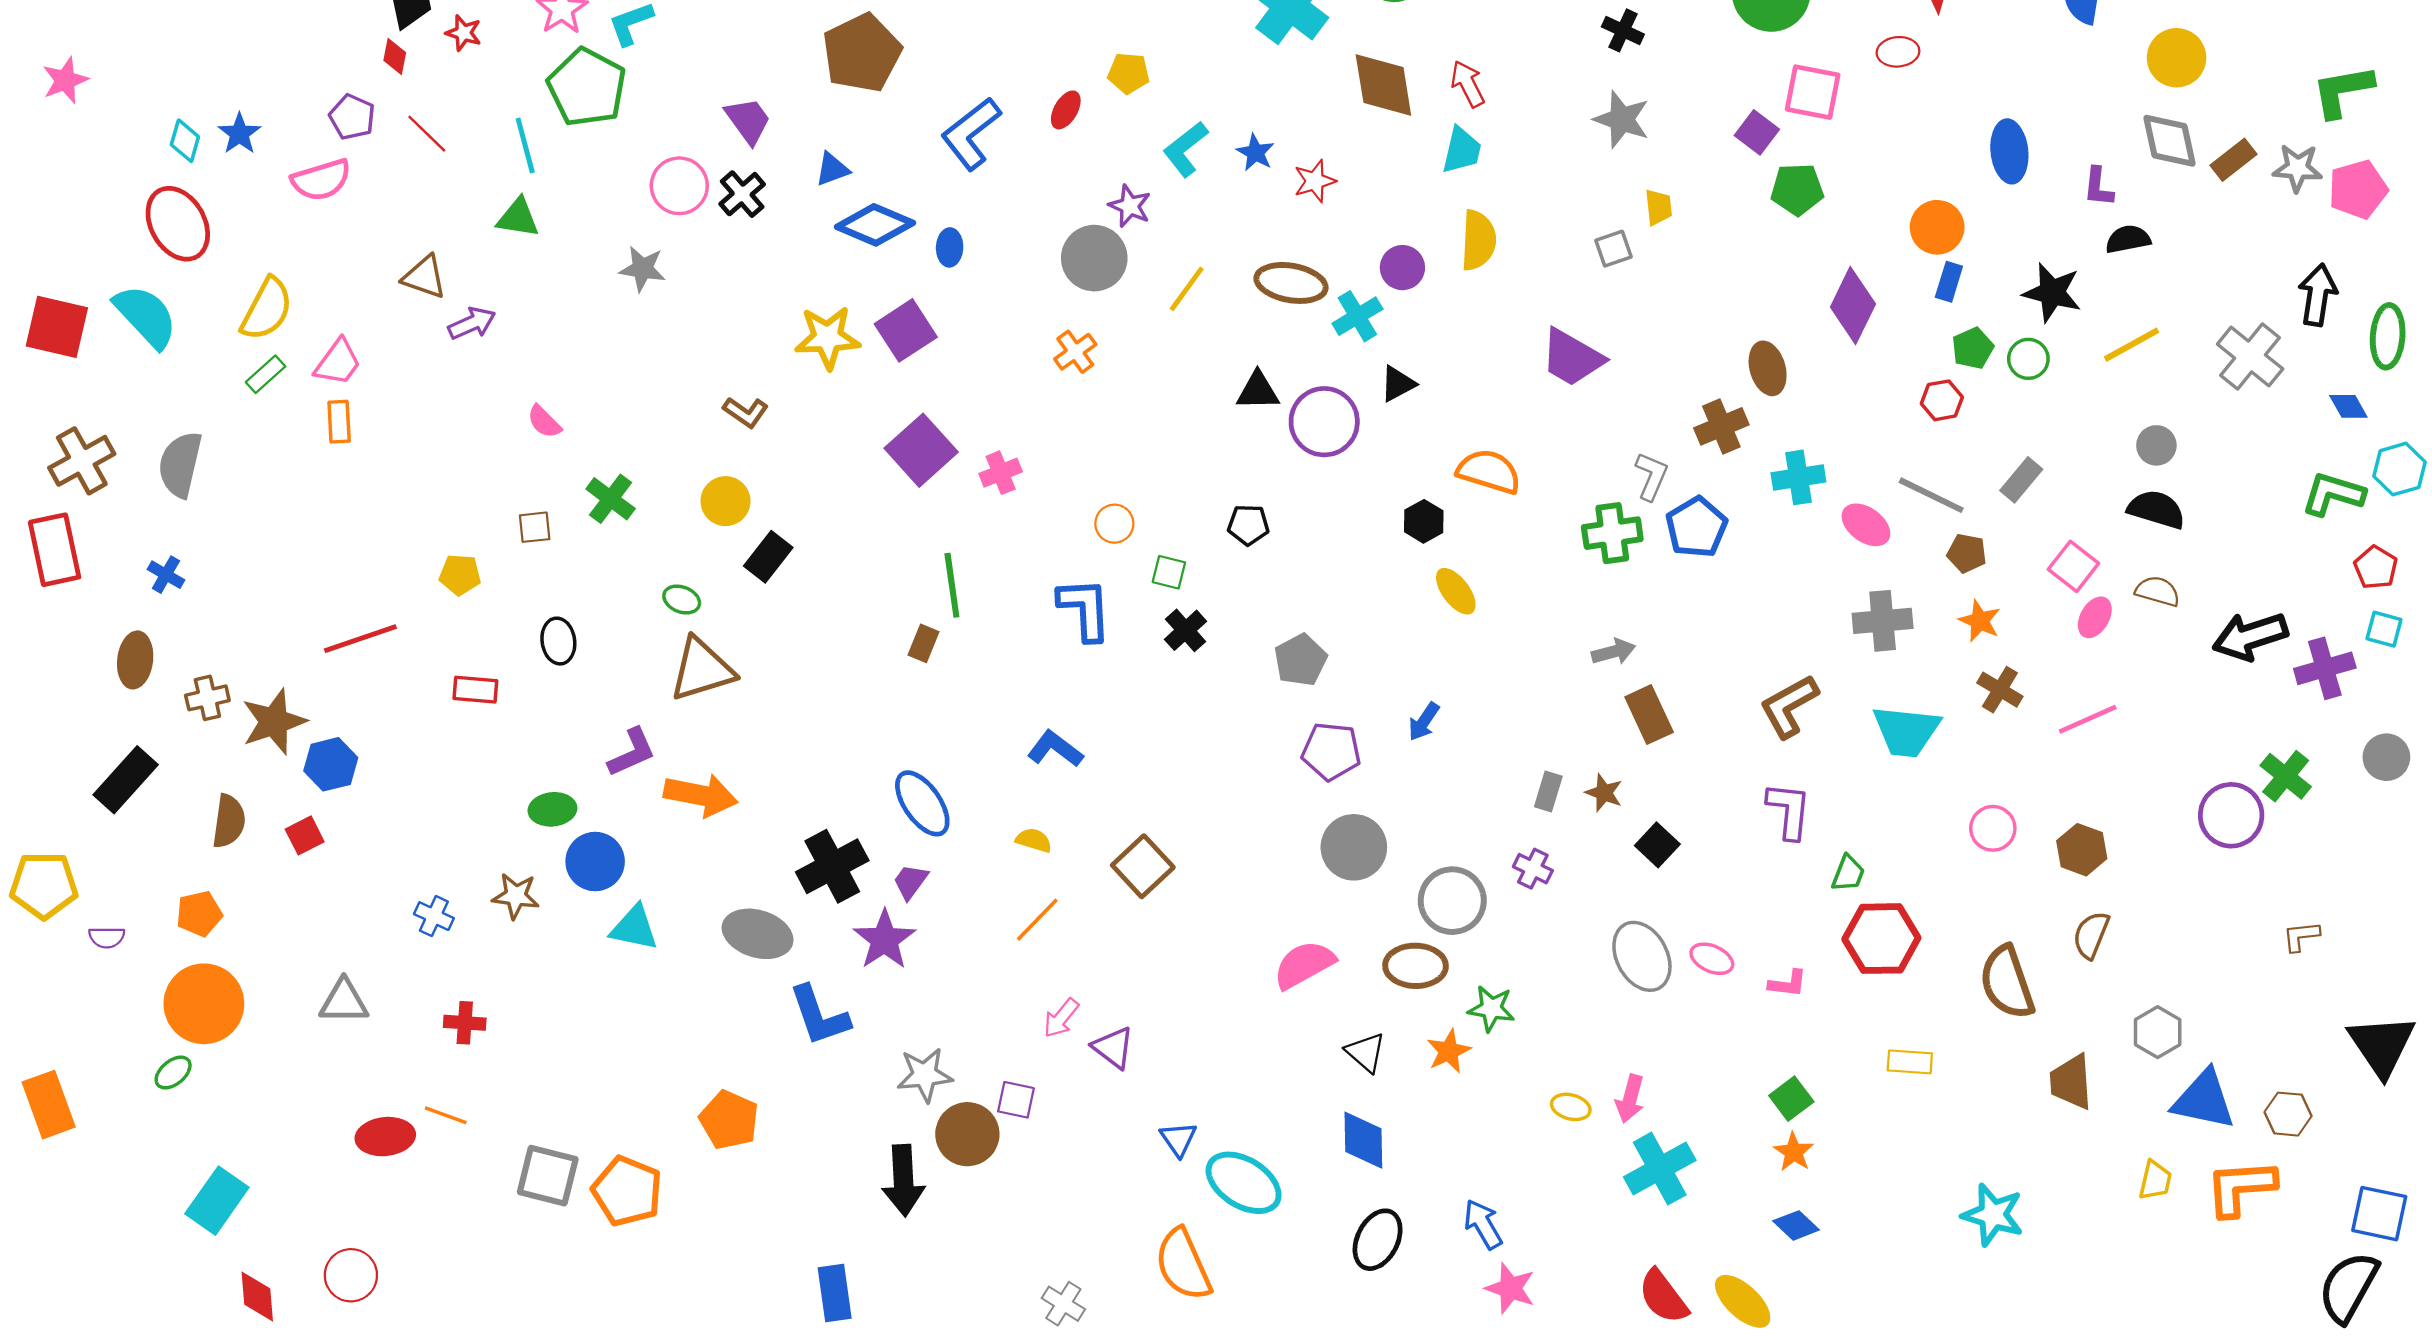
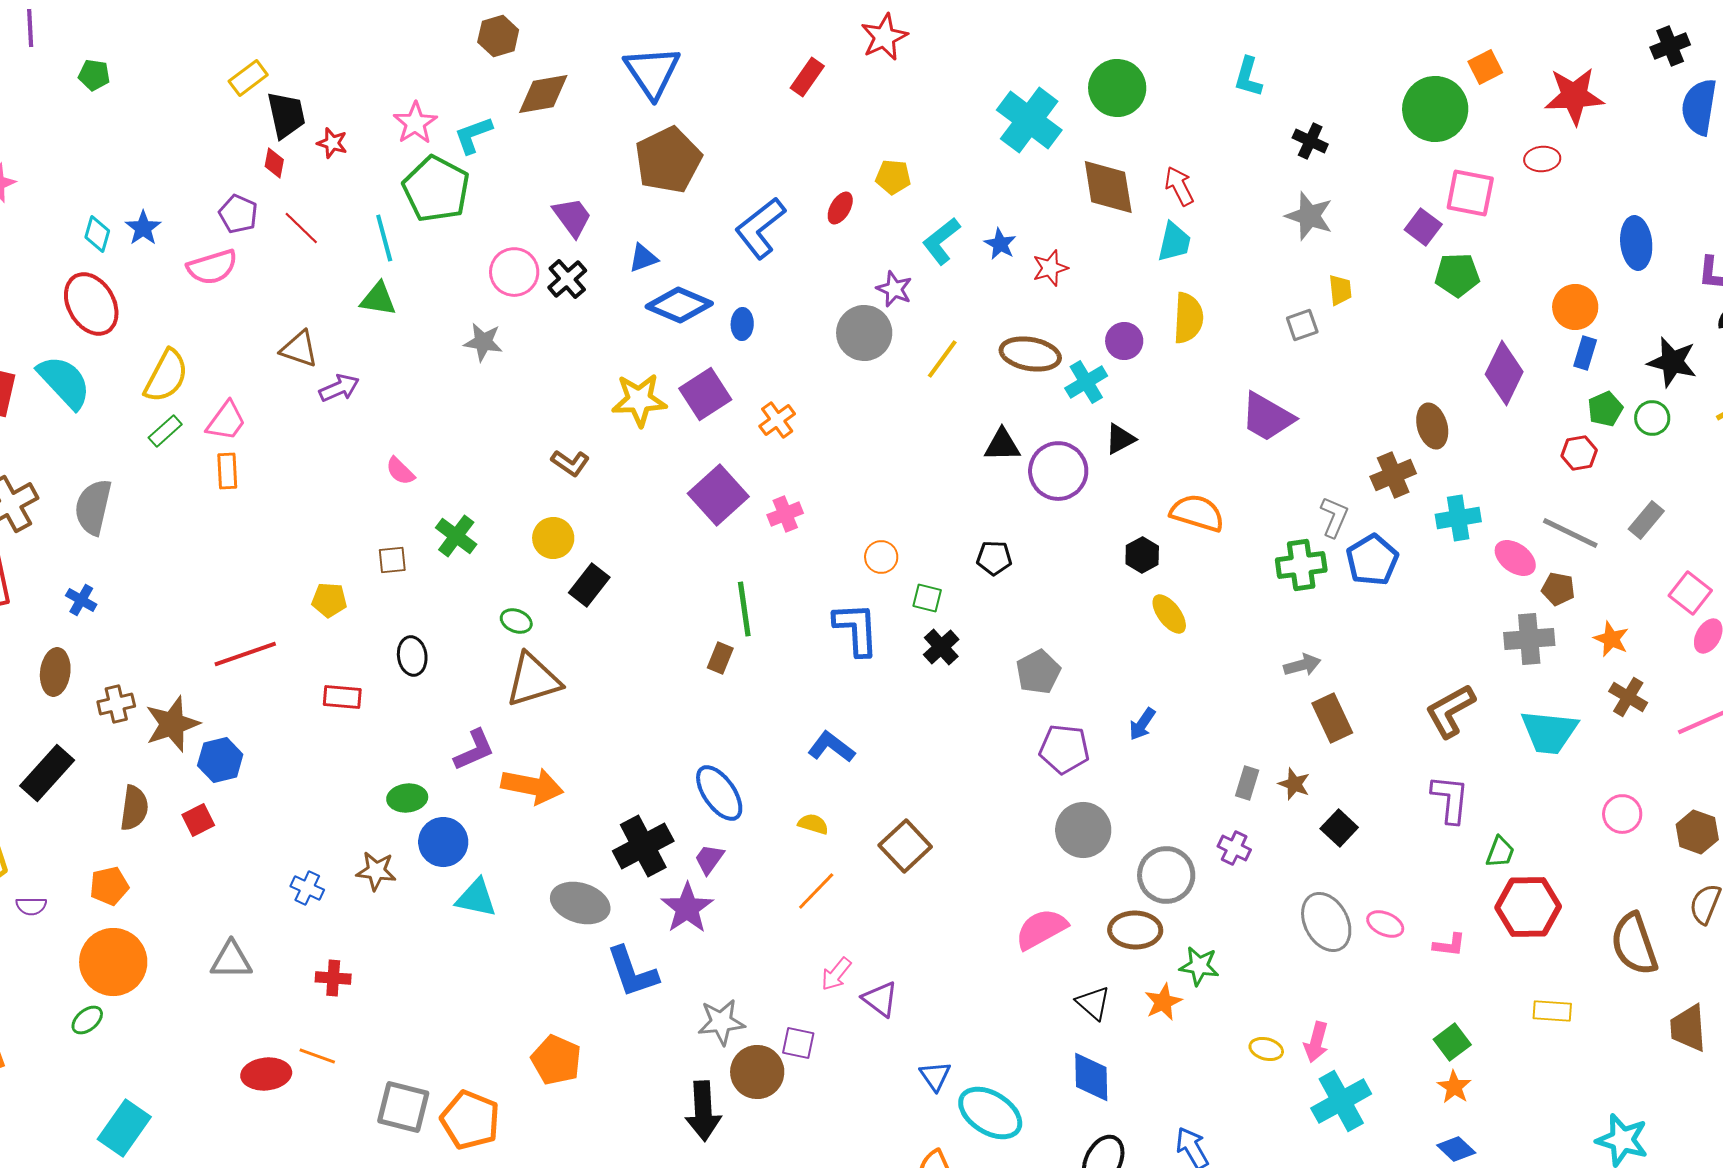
orange cross: (1075, 352) -> (777, 420), moved
brown pentagon: (1967, 553) -> (1558, 589), moved

